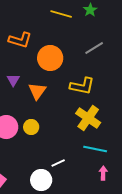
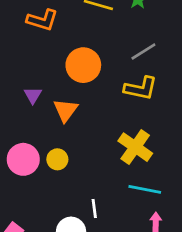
orange L-shape: (20, 40) -> (42, 20), moved
yellow L-shape: (82, 86) -> (141, 88), moved
white line: (58, 163) -> (94, 209), turned -72

